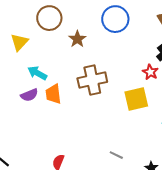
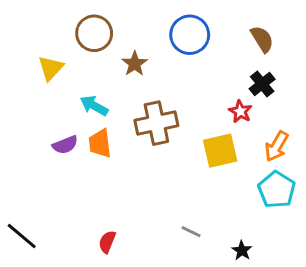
cyan arrow: (37, 73) -> (94, 106), moved

